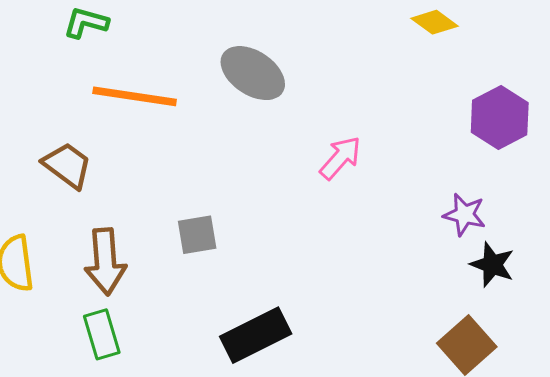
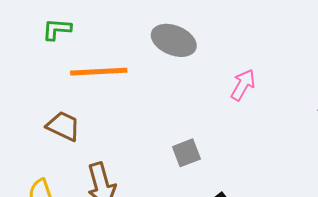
gray square: (197, 235) -> (186, 153), moved

